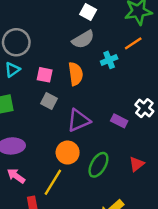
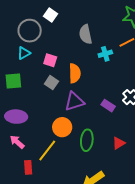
white square: (88, 12) -> (51, 15), moved
gray semicircle: (83, 39) -> (86, 34), turned 102
orange semicircle: (76, 74) -> (75, 73), moved
green ellipse: (98, 165) -> (87, 140), turned -30

